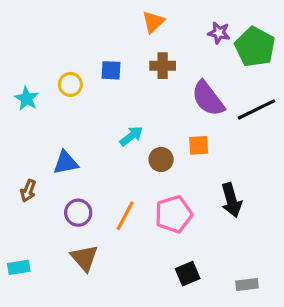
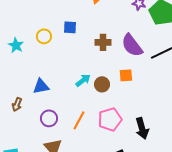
brown cross: (163, 66) -> (103, 42), moved
cyan arrow: (131, 136) -> (83, 80), moved
black arrow: (231, 200) -> (142, 128), moved

